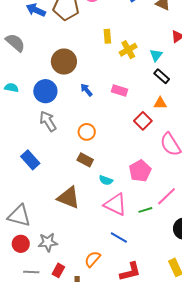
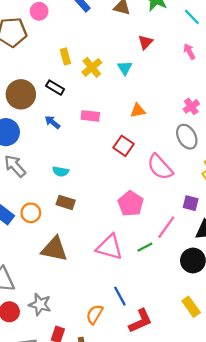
black rectangle: (162, 76) -> (55, 88), moved
orange triangle: (160, 103) -> (138, 111), moved
orange circle: (87, 132) -> (31, 213), moved
cyan semicircle: (106, 180) -> (61, 171), moved
blue line: (119, 238) -> (120, 296), moved, turned 42
gray star: (48, 242) -> (40, 304), turned 30

